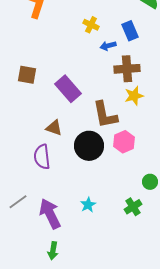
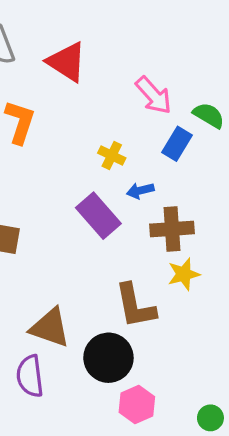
blue rectangle: (130, 31) -> (177, 144), moved, turned 54
purple rectangle: (68, 89) -> (98, 216), moved
brown triangle: (54, 128) -> (50, 328), size x1.5
pink hexagon: (124, 142) -> (137, 405), moved

